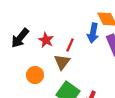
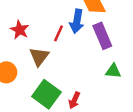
red line: (70, 45) -> (59, 33), moved

